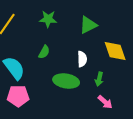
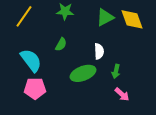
yellow diamond: (115, 51) -> (132, 19), moved
green ellipse: (66, 81) -> (83, 73), turned -30

